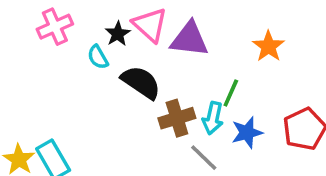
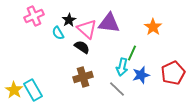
pink triangle: (150, 25) -> (87, 29), moved
black semicircle: (141, 82) -> (82, 47), size x0.7
brown cross: (177, 118) -> (83, 77), moved

